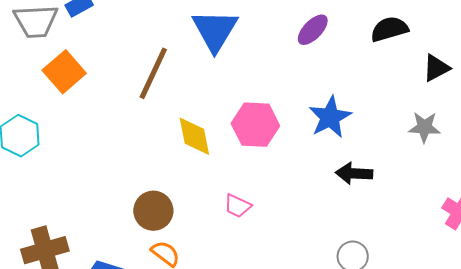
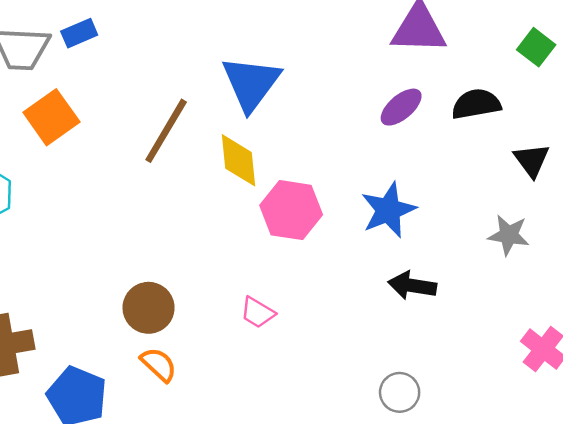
purple ellipse: (313, 30) -> (401, 107), moved
black triangle: (436, 68) -> (532, 160), turned -44
yellow diamond: (194, 136) -> (239, 160), moved

